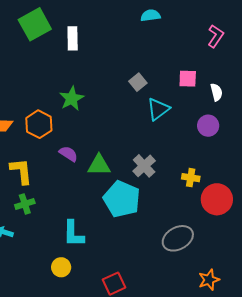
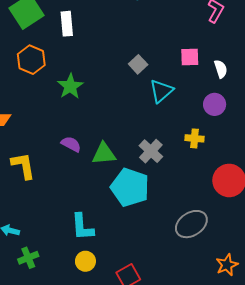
orange hexagon: (39, 124) -> (31, 60), moved
yellow cross: (191, 178) -> (195, 138), moved
green cross: (25, 204) -> (28, 258), moved
yellow circle: (61, 267) -> (85, 261), moved

